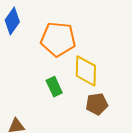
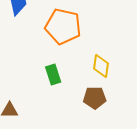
yellow diamond: (86, 71) -> (101, 66), moved, size x0.7

